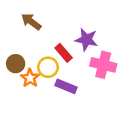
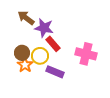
purple star: (86, 40) -> (44, 28), moved
brown circle: (16, 64) -> (22, 53), moved

